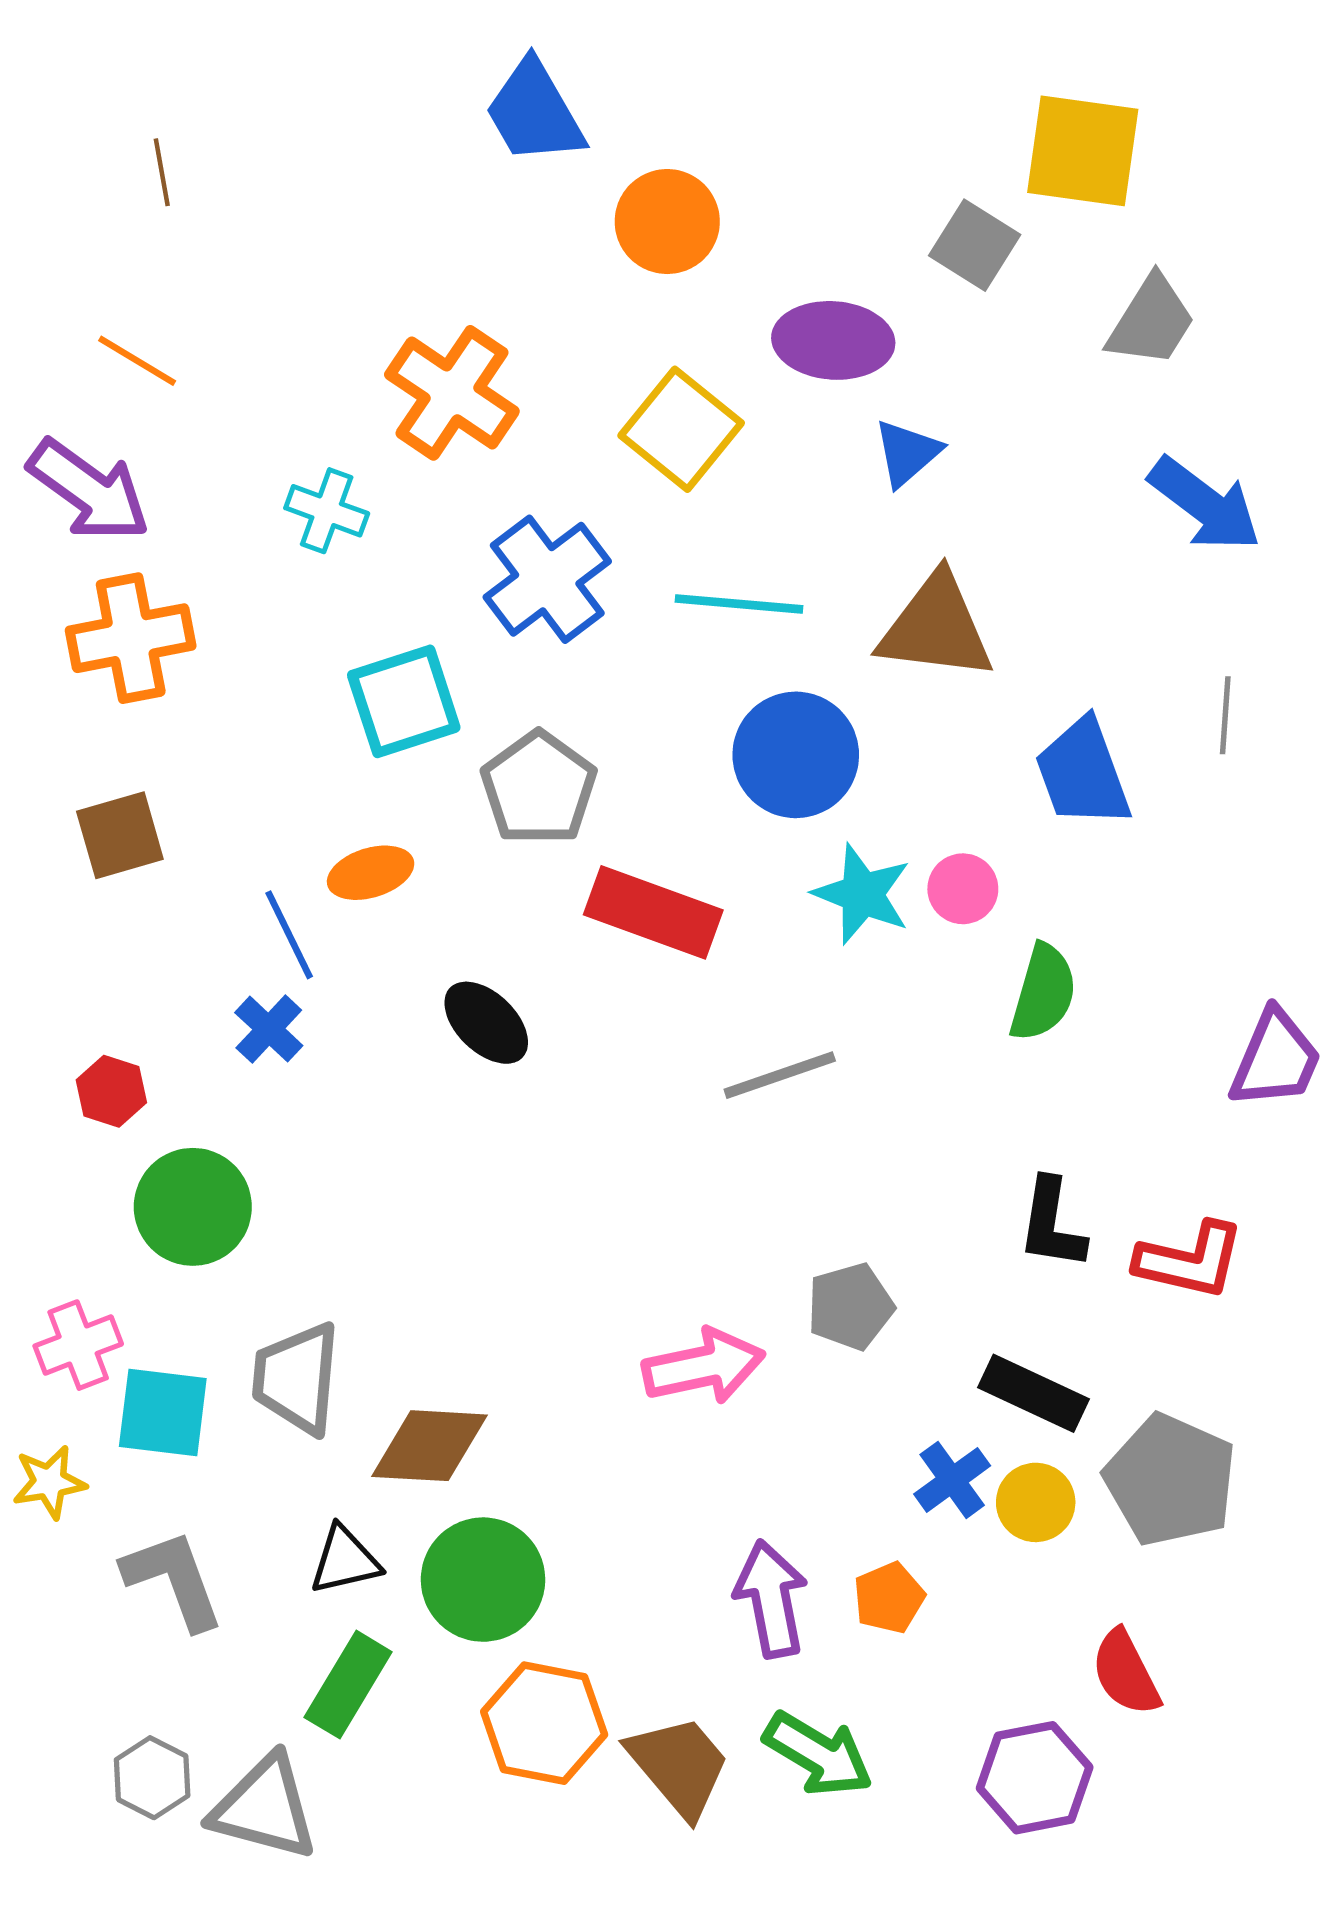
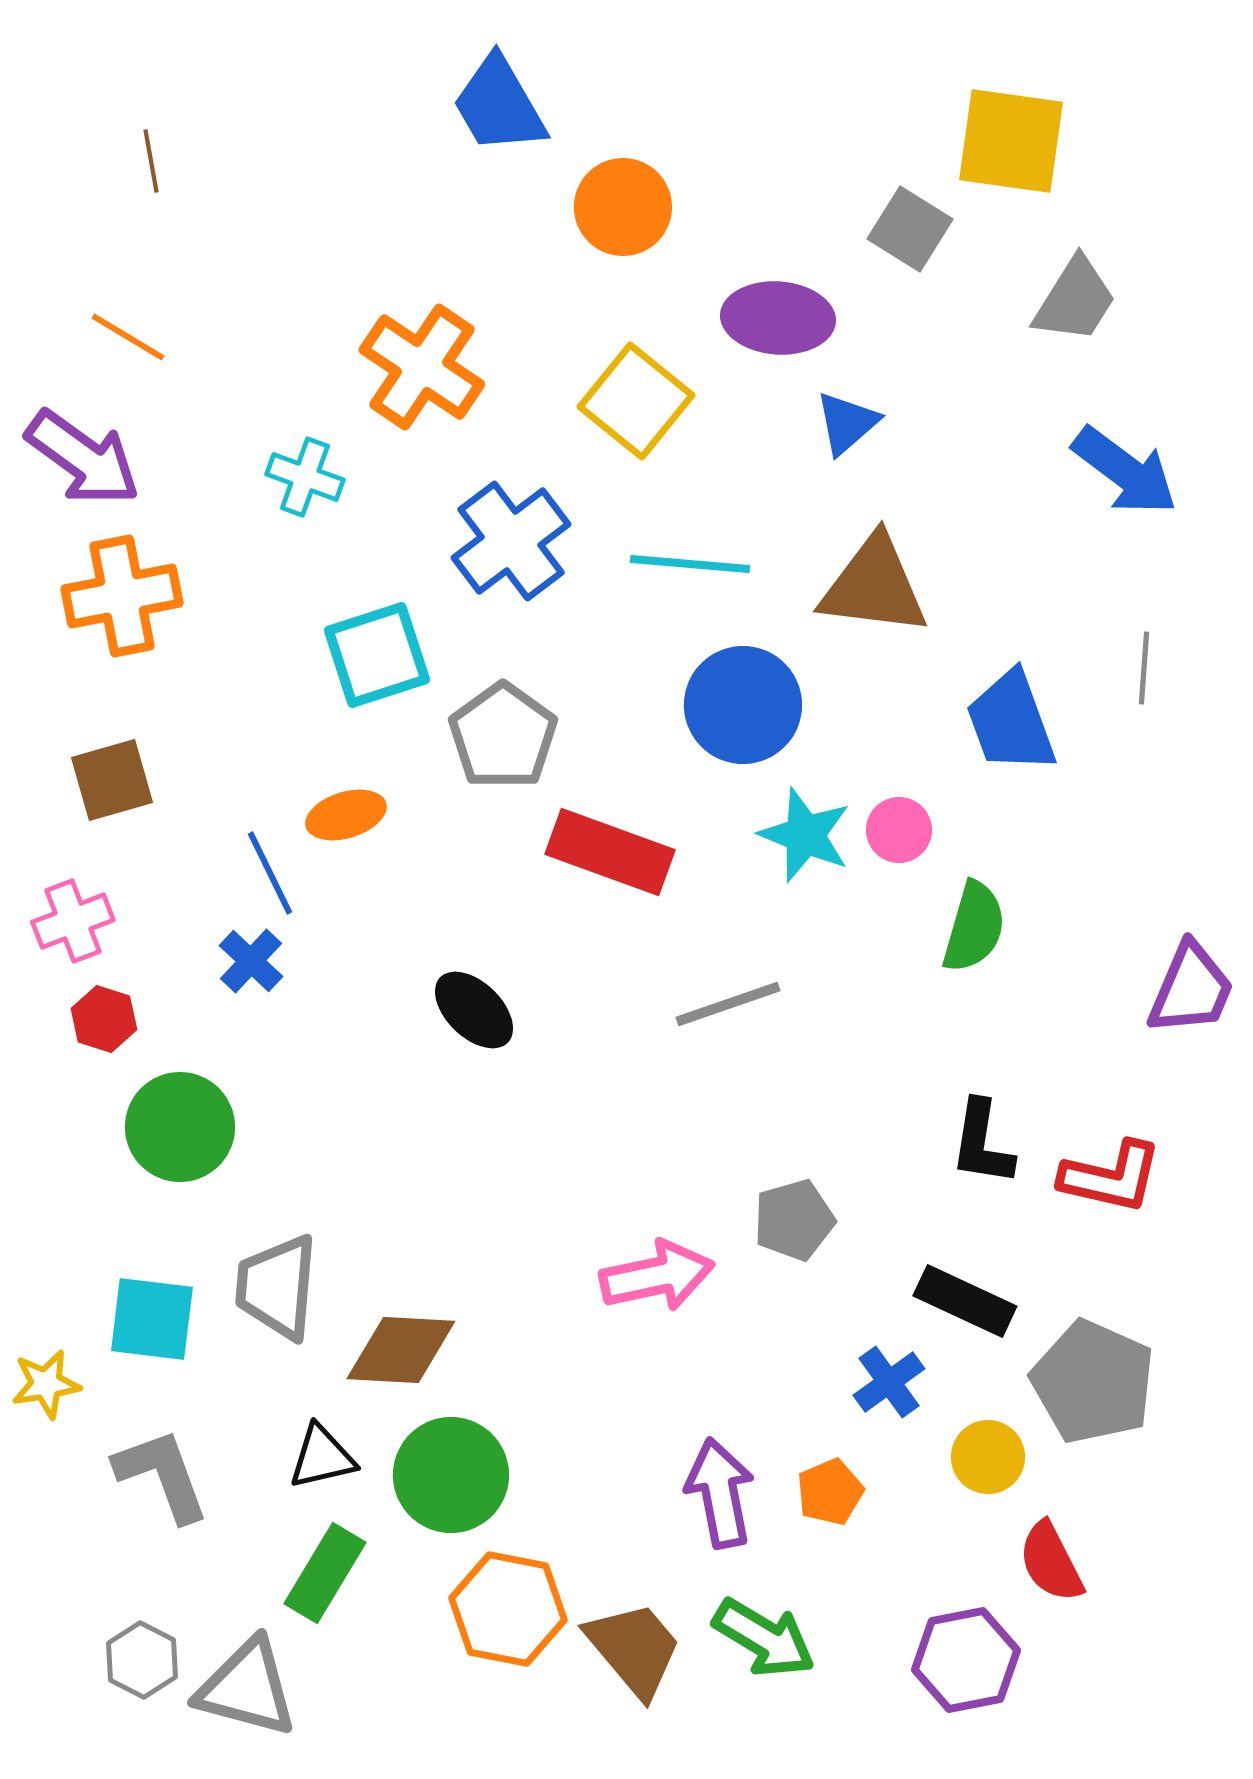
black ellipse: (486, 1023) -> (474, 1010), moved
pink cross: (78, 1345) -> (73, 921), moved
yellow circle: (1036, 1502) -> (988, 1457), moved

